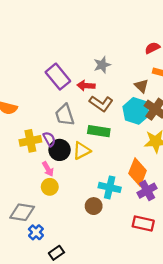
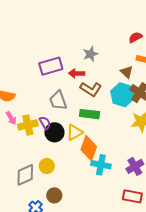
purple rectangle: (58, 77) -> (51, 66), turned -65
pink arrow: (48, 169) -> (11, 118), moved
orange diamond: (138, 172) -> (89, 148), moved
brown circle: (94, 206) -> (54, 195), moved
gray diamond: (22, 212) -> (25, 175), moved, turned -30

